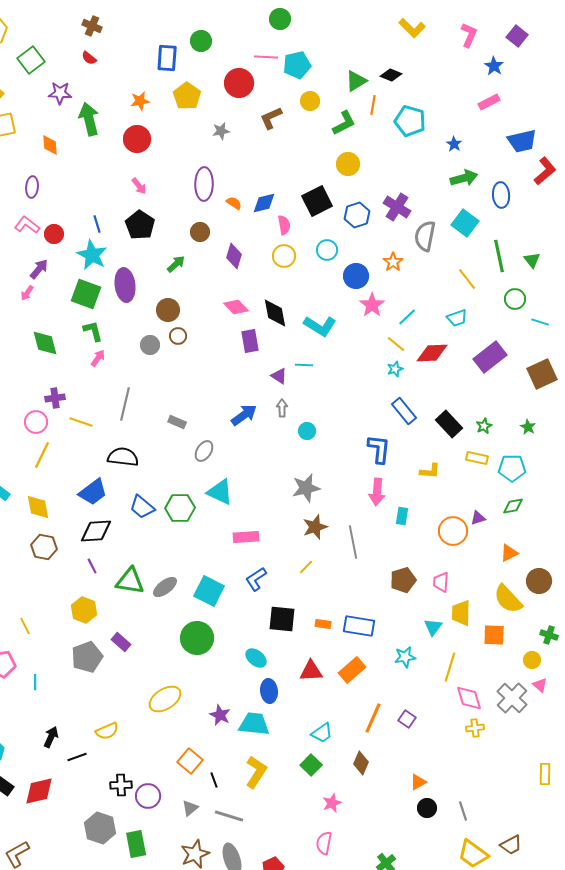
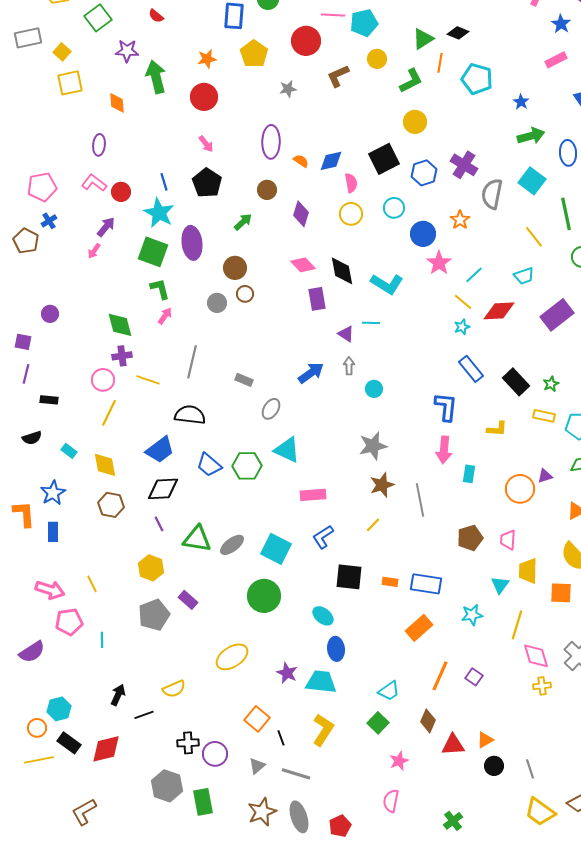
green diamond: (45, 343) -> (120, 325), moved
red triangle: (311, 671) -> (453, 745), moved

